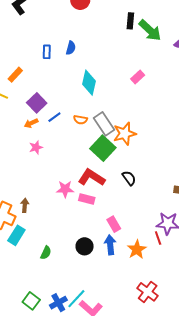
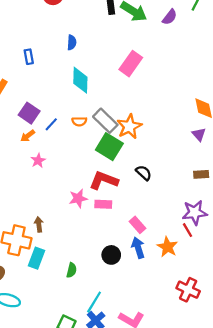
blue semicircle: (71, 48) -> (72, 42), moved
pink rectangle: (138, 77) -> (131, 64), size x1.6
cyan line: (76, 299) -> (94, 302), moved

